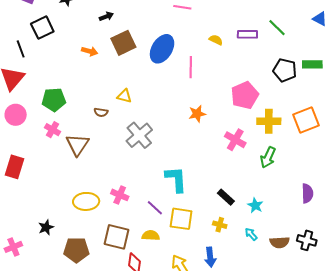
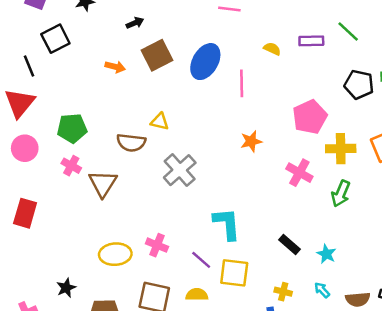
brown semicircle: (101, 112) -> (131, 143), size x1.6
yellow cross: (220, 225) -> (283, 292), moved

